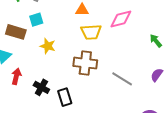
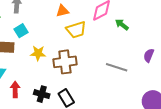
green arrow: (156, 41) -> (122, 25), moved
brown cross: (85, 63) -> (65, 62), moved

